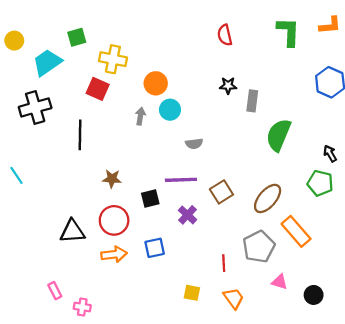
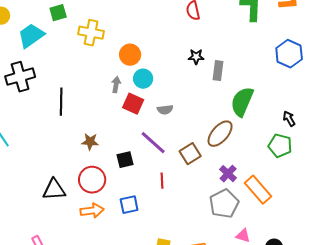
red square: (98, 89) -> (133, 104), moved
purple line: (181, 180) -> (153, 143), turned 44
brown ellipse: (268, 198) -> (220, 134), moved
purple cross: (188, 215) -> (228, 174), moved
red line: (224, 263) -> (162, 181), moved

